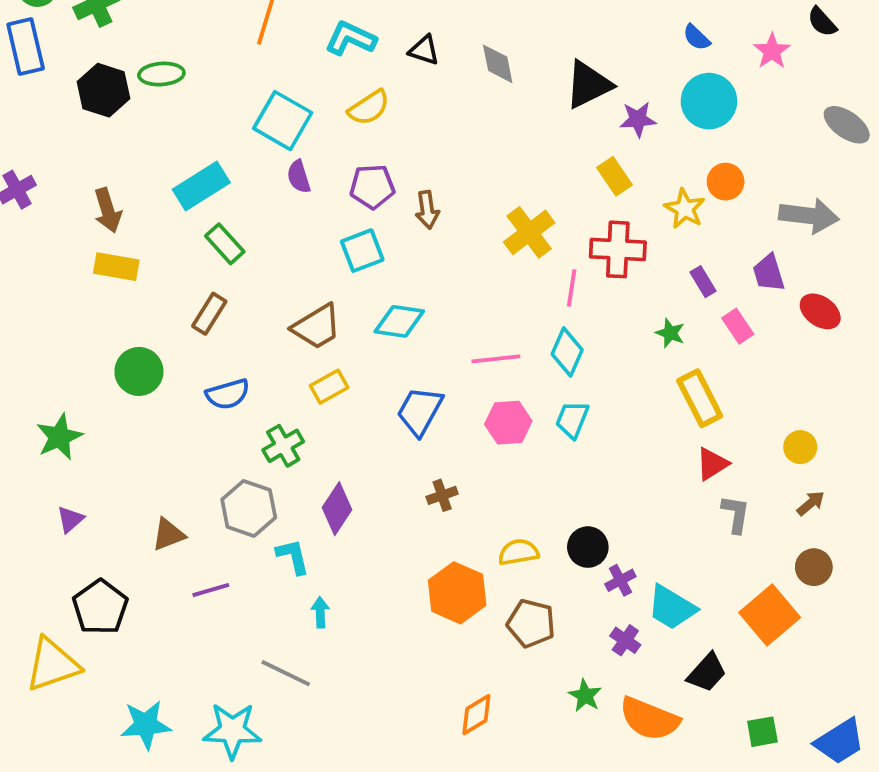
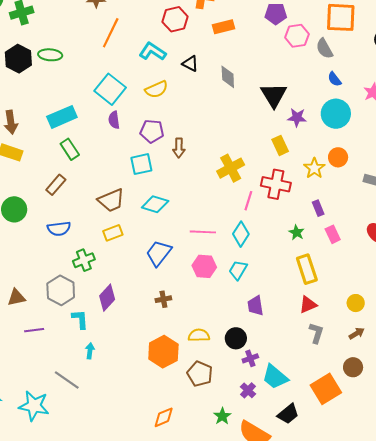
black triangle: (588, 85) -> (274, 95), turned -44
purple trapezoid: (769, 273) -> (255, 306), moved

